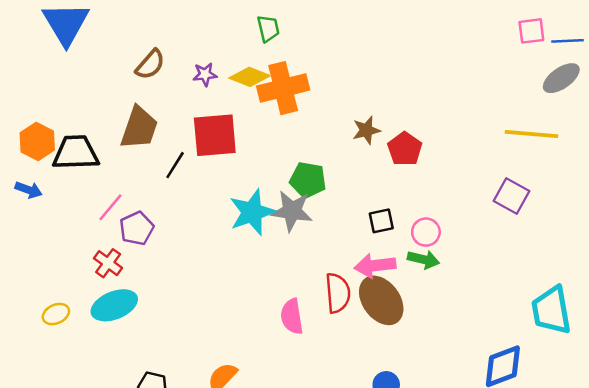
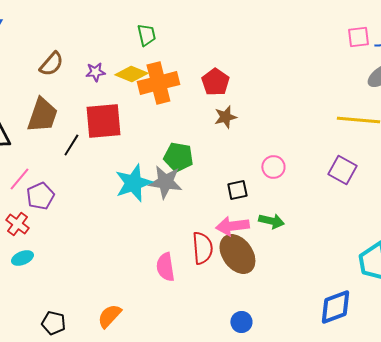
red pentagon: (405, 149) -> (215, 82), moved
pink circle: (426, 232) -> (273, 167), moved
cyan ellipse: (114, 305) -> (22, 258), size x0.6

